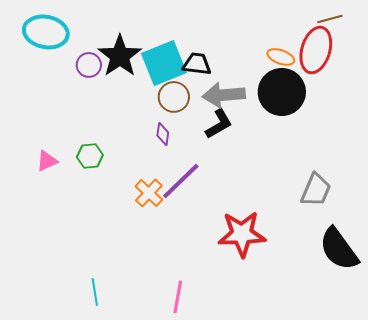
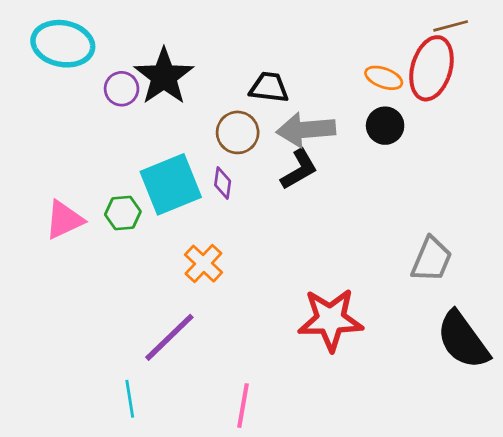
cyan square: (164, 63) -> (171, 184), moved
black circle: (282, 92) -> (385, 126), size x0.6
pink triangle: (47, 161) -> (64, 220), size x1.4
purple line: (181, 181) -> (169, 337), moved

